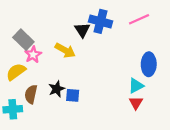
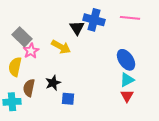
pink line: (139, 19) -> (130, 18), turned 30
blue ellipse: (149, 64) -> (126, 60), moved, turned -35
yellow semicircle: (16, 72) -> (15, 67), turned -42
blue square: (73, 95) -> (68, 99), moved

